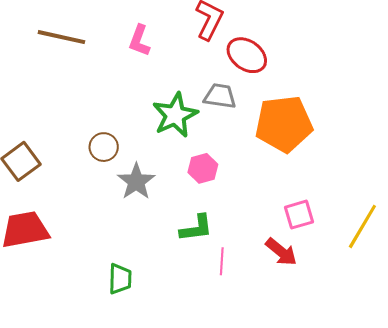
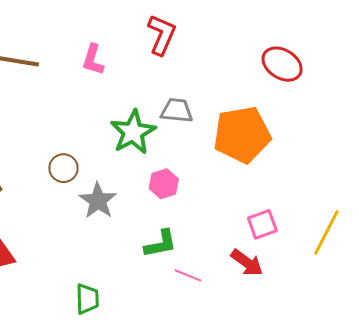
red ellipse: (247, 55) -> (282, 64), moved
pink line: (222, 261) -> (188, 275), turned -68

